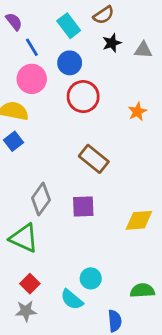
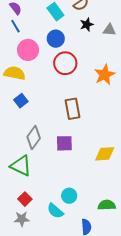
blue line: (32, 47) -> (15, 26), moved
orange star: (137, 112) -> (105, 75), size x1.5
blue square: (14, 141) -> (21, 101), moved
brown rectangle: (94, 159) -> (72, 109), turned 40

